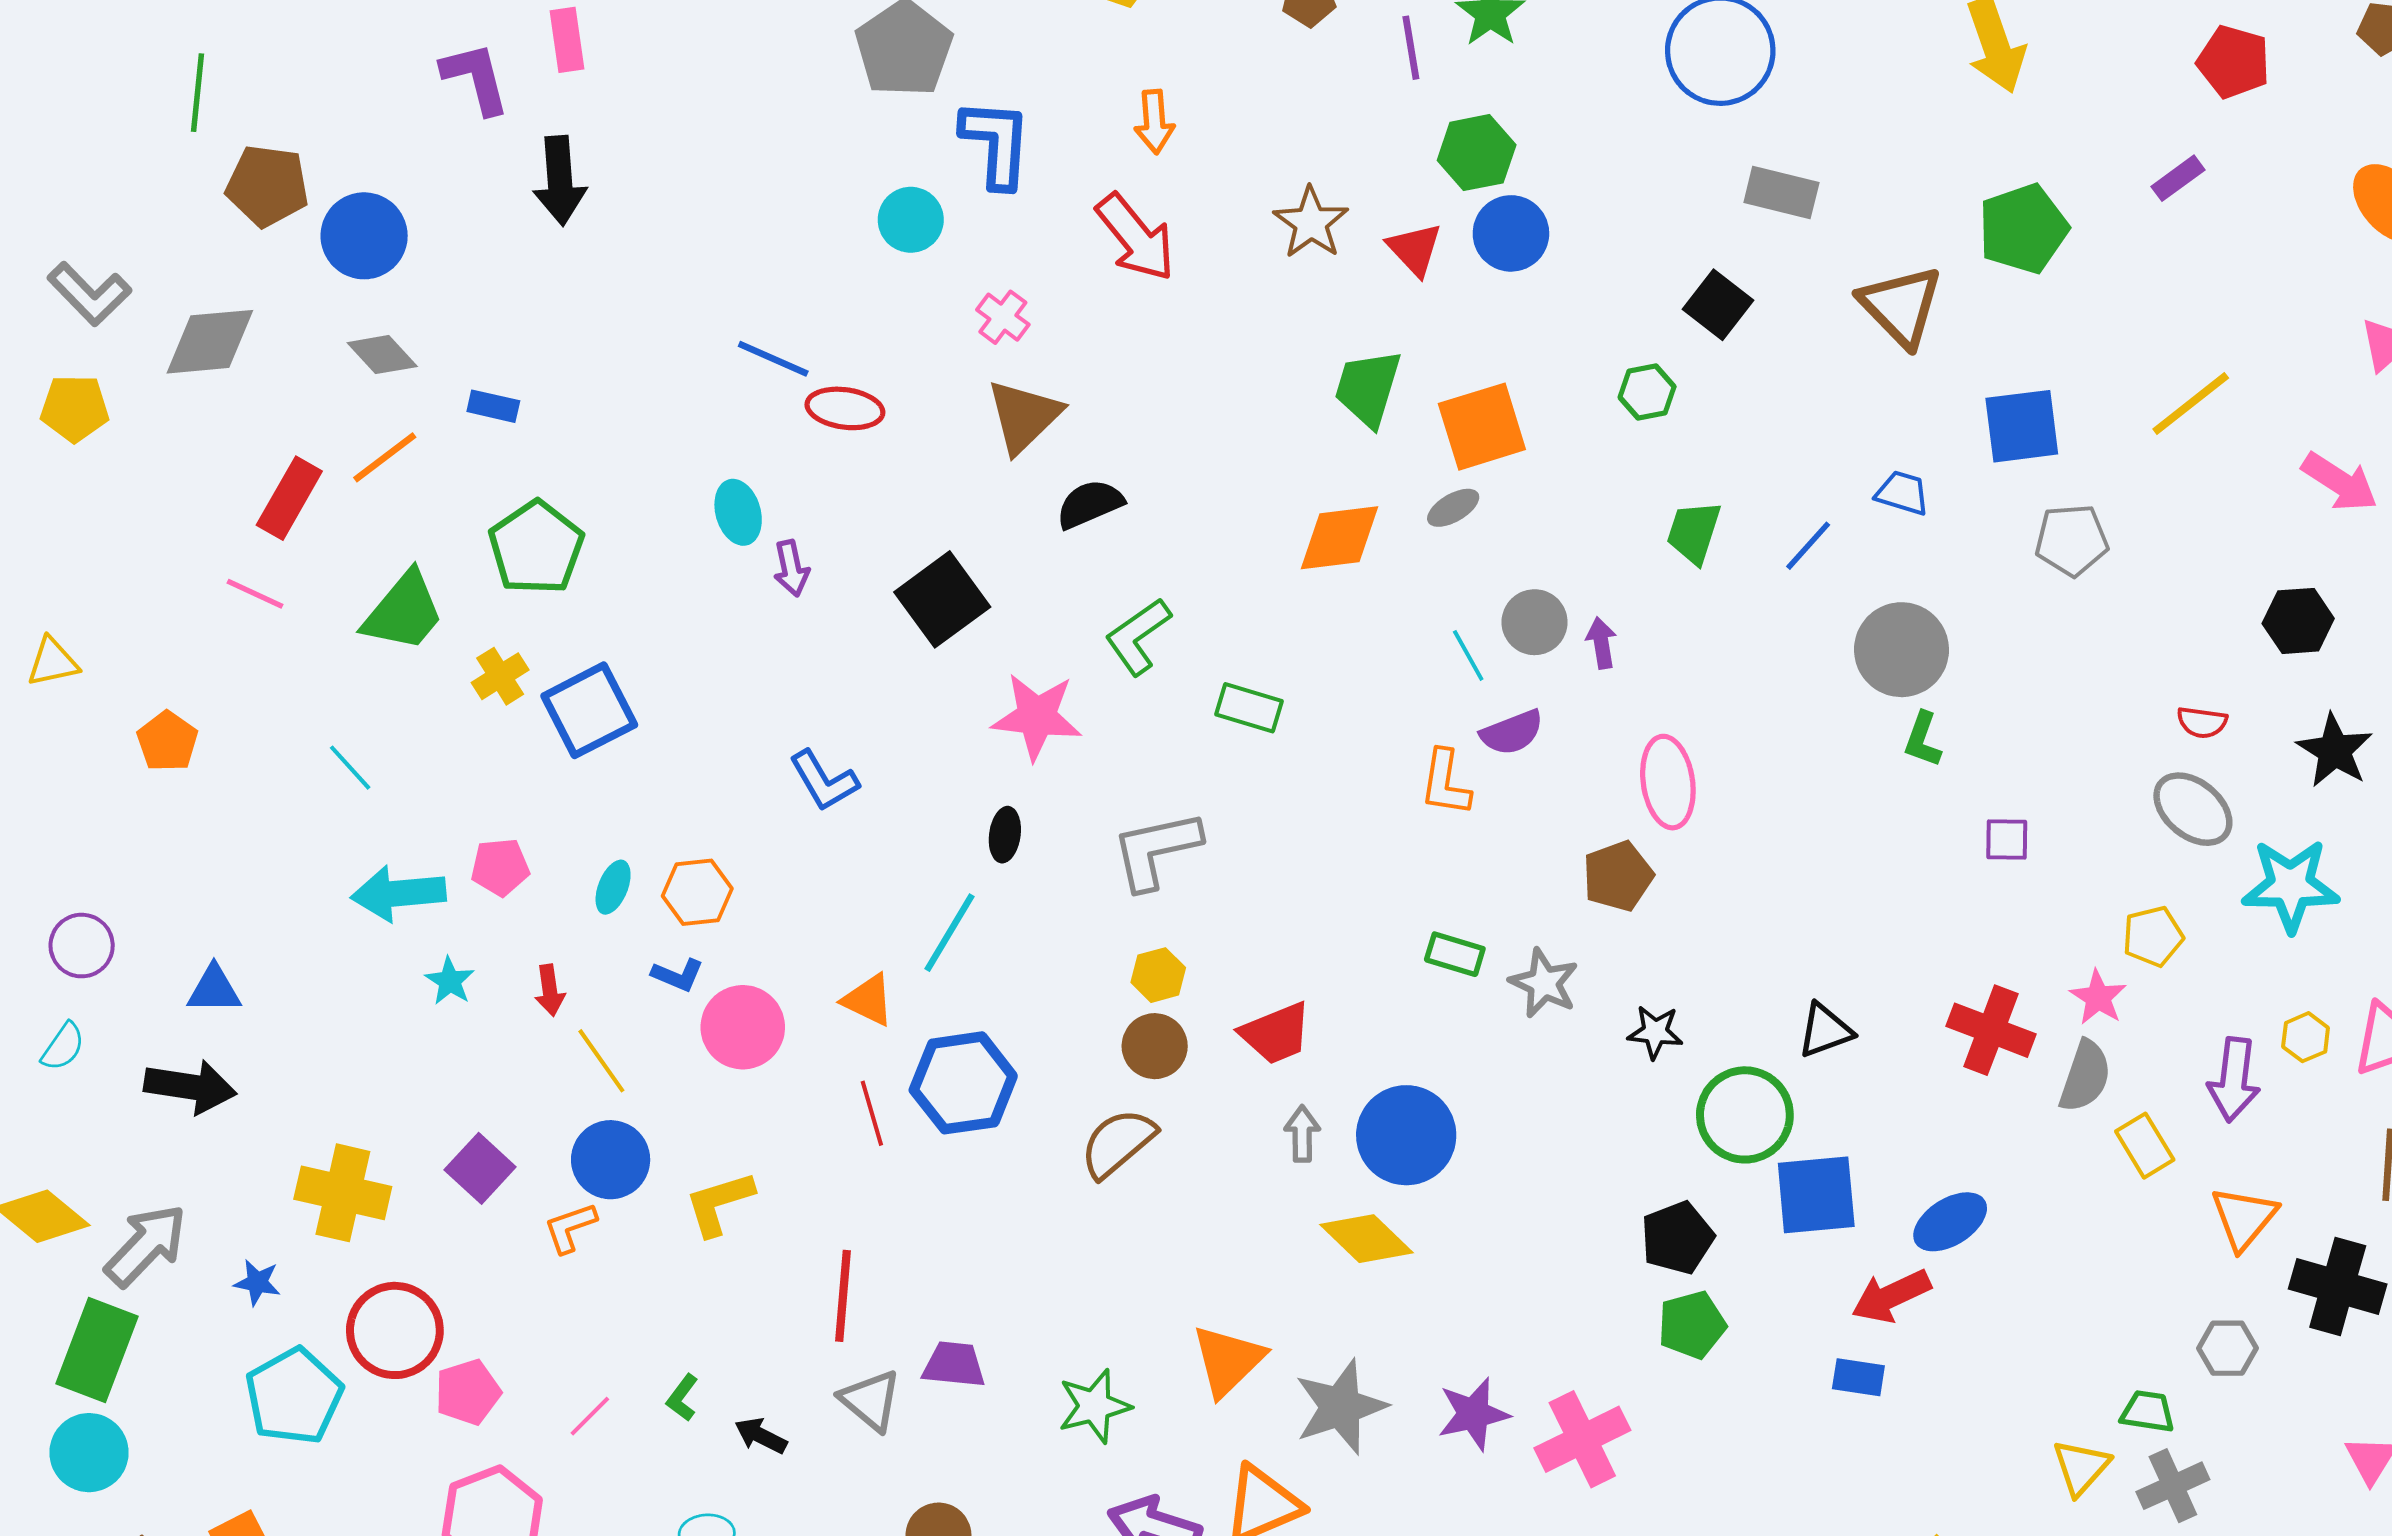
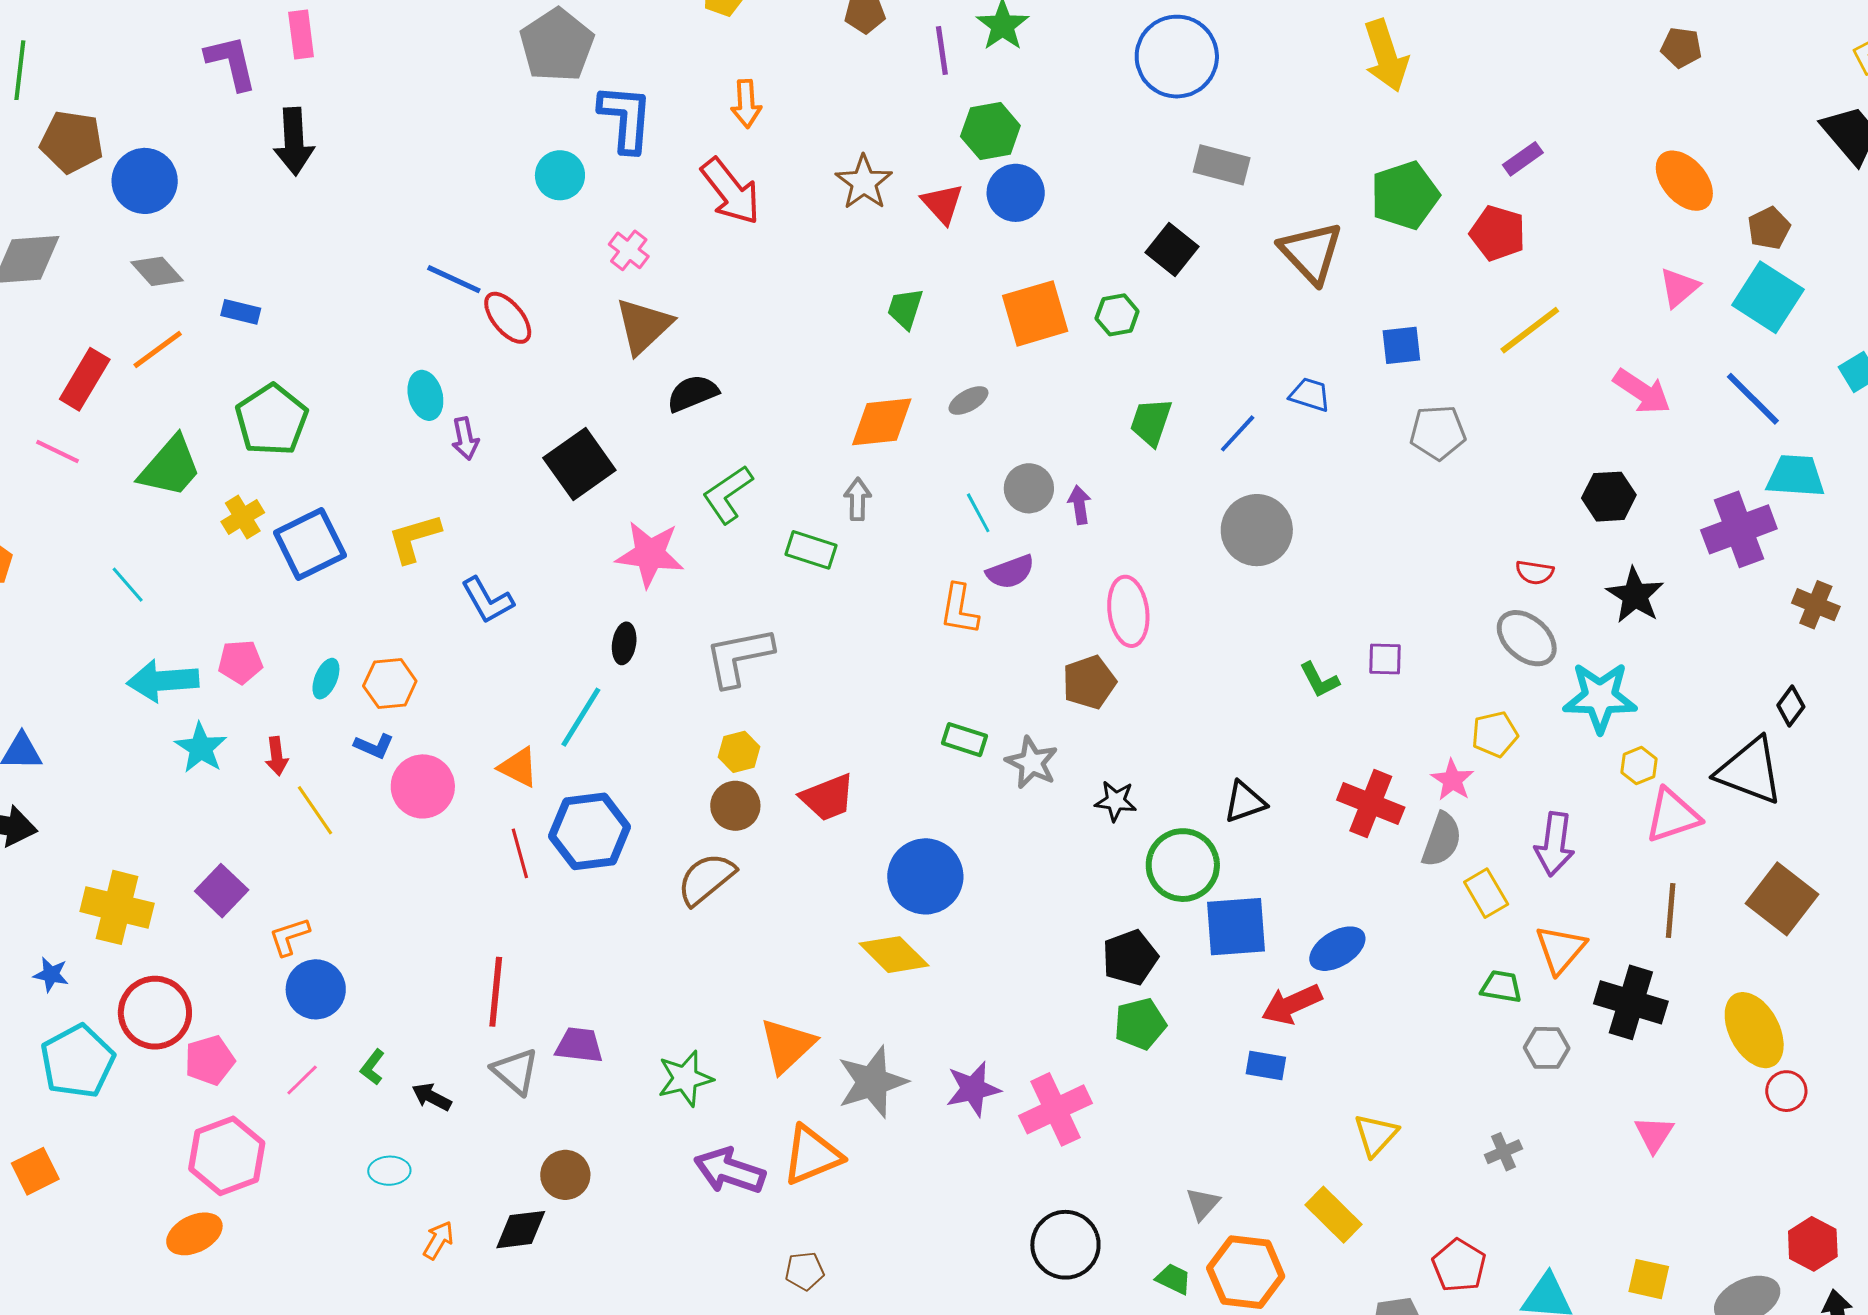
red pentagon: (2234, 62) -> (1498, 233), moved
green trapezoid: (1368, 388) -> (905, 309), size x0.7
red ellipse: (845, 408) -> (508, 318), turned 42
blue square: (2022, 426) -> (1401, 345), size x0.7
orange square: (1482, 427) -> (1035, 313), moved
gray circle: (1901, 650) -> (1257, 530), moved
green L-shape: (1923, 740) -> (1319, 680), moved, turned -48
cyan star: (450, 981) -> (201, 748), size x1.4
yellow hexagon: (2306, 1037) -> (1639, 766), moved
gray arrow: (1302, 1134) -> (858, 499), moved
blue circle: (611, 1160) -> (316, 989), moved
yellow L-shape: (719, 1203) -> (414, 538), moved
green trapezoid: (2148, 1412) -> (1501, 987), moved
yellow triangle: (2081, 1467) -> (1376, 1135), moved
gray cross: (2173, 1486) -> (1503, 1152), size x0.7

